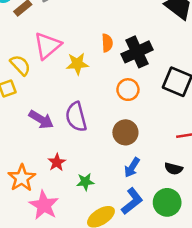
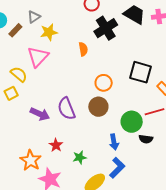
black cross: (137, 52) -> (106, 28), moved
yellow star: (77, 64) -> (49, 32), moved
brown circle: (125, 132) -> (98, 107), moved
blue arrow: (132, 167) -> (114, 142), turned -35
green circle: (167, 202) -> (132, 122), moved

